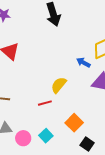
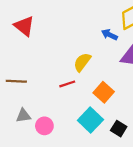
orange square: (74, 123) -> (104, 92), moved
cyan square: (46, 136) -> (90, 120), moved, size x1.5

